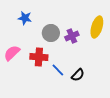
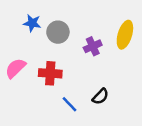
gray circle: (51, 33) -> (58, 32), moved
blue line: (58, 70) -> (70, 104), moved

